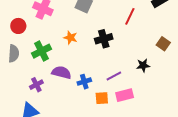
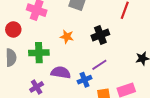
green cross: (42, 51) -> (39, 53), turned 30
purple line: (114, 76) -> (99, 65), moved

